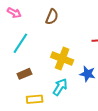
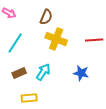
yellow cross: (62, 59) -> (56, 39), moved
cyan arrow: (60, 87) -> (43, 72), moved

